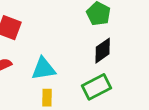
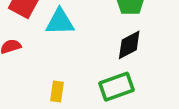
cyan triangle: (43, 69) -> (60, 22), moved

